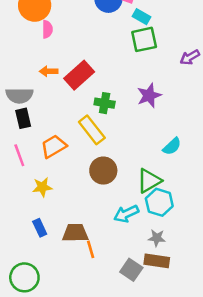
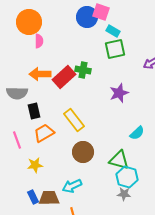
orange arrow: (49, 71) -> (40, 74), size x1.5
green cross: (105, 103) -> (83, 70), moved
black rectangle: (23, 118) -> (34, 111), moved
green triangle: (149, 181) -> (119, 160), turned 45
cyan arrow: (126, 214) -> (72, 186), moved
brown trapezoid: (75, 233) -> (49, 198), moved
gray star: (157, 238) -> (124, 194), moved

